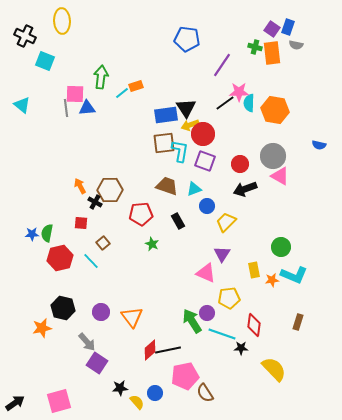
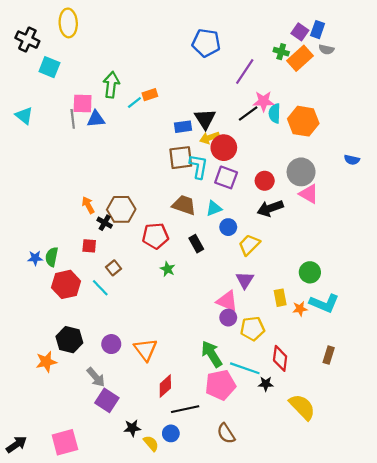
orange rectangle: (272, 53) -> (300, 58), turned 55
blue rectangle: (166, 115) -> (183, 127), size x0.7
purple circle: (207, 313) -> (228, 318), moved
black line: (168, 350) -> (185, 409), moved
pink pentagon: (185, 376) -> (220, 385), moved

